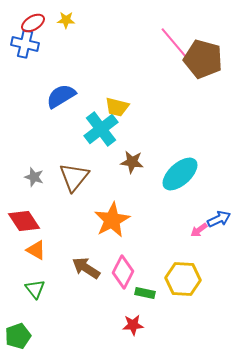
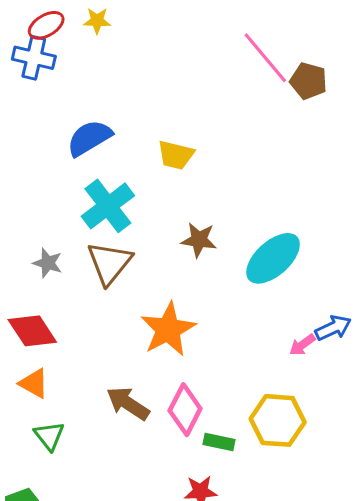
brown pentagon: (203, 59) -> (309, 81), size x0.6
cyan cross: (101, 129) -> (108, 206), moved
orange triangle: (36, 250) -> (34, 383), moved

